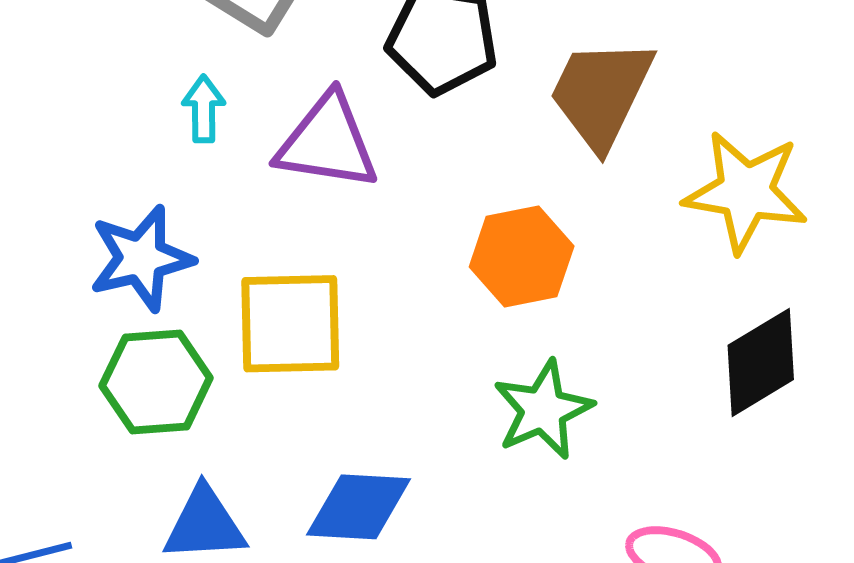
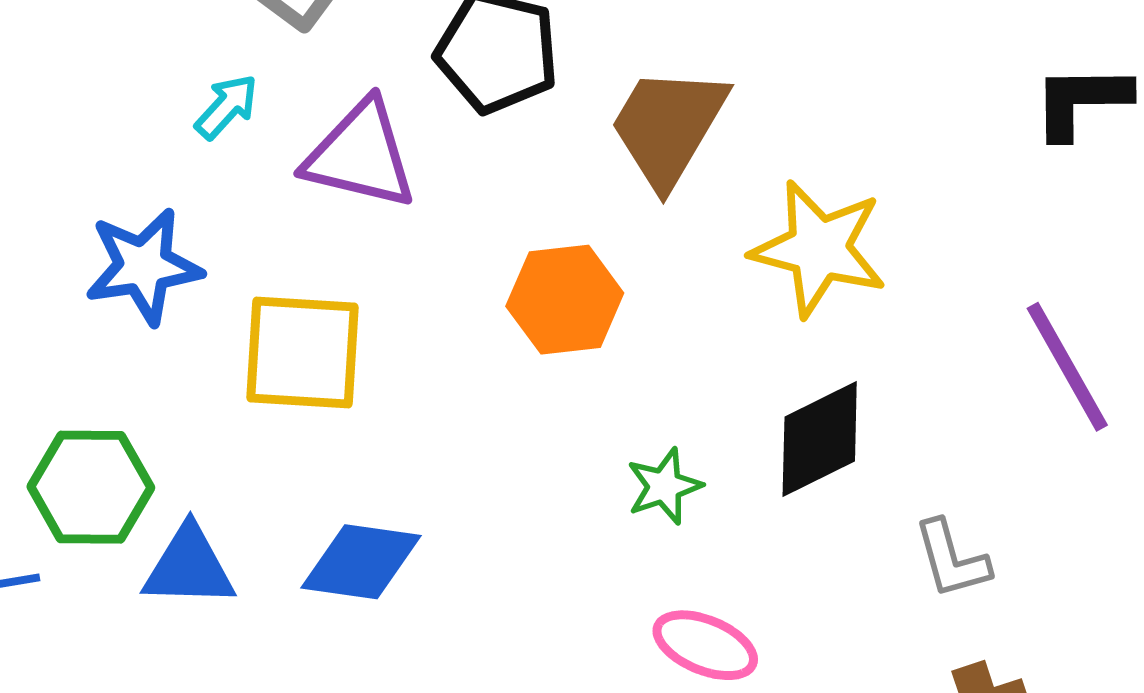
cyan arrow: (204, 109) -> (227, 107), turned 38
green hexagon: (156, 382) -> (91, 487), moved
green star: (543, 410) -> (664, 486), moved, size x0.7

